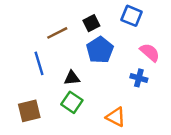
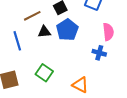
pink semicircle: (150, 52) -> (108, 32), turned 42
black triangle: (72, 78) -> (44, 32), moved

